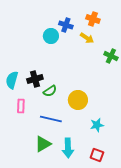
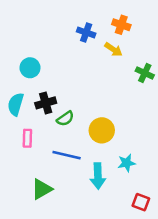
cyan circle: (51, 36) -> (30, 68), moved
green triangle: (43, 144) -> (42, 189), moved
cyan arrow: (68, 148) -> (98, 176), moved
red square: (97, 155) -> (141, 202), moved

